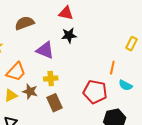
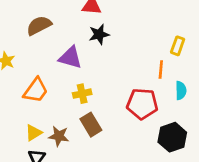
yellow rectangle: (132, 44) -> (178, 46), moved
cyan semicircle: (125, 85) -> (181, 90), turned -112
brown star: (30, 91) -> (59, 136), moved
yellow triangle: (11, 95) -> (33, 133), moved

